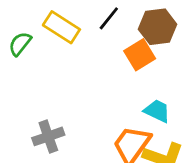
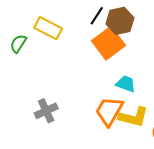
black line: (109, 18) -> (97, 16), moved
orange square: (140, 55) -> (109, 43), size x1.4

